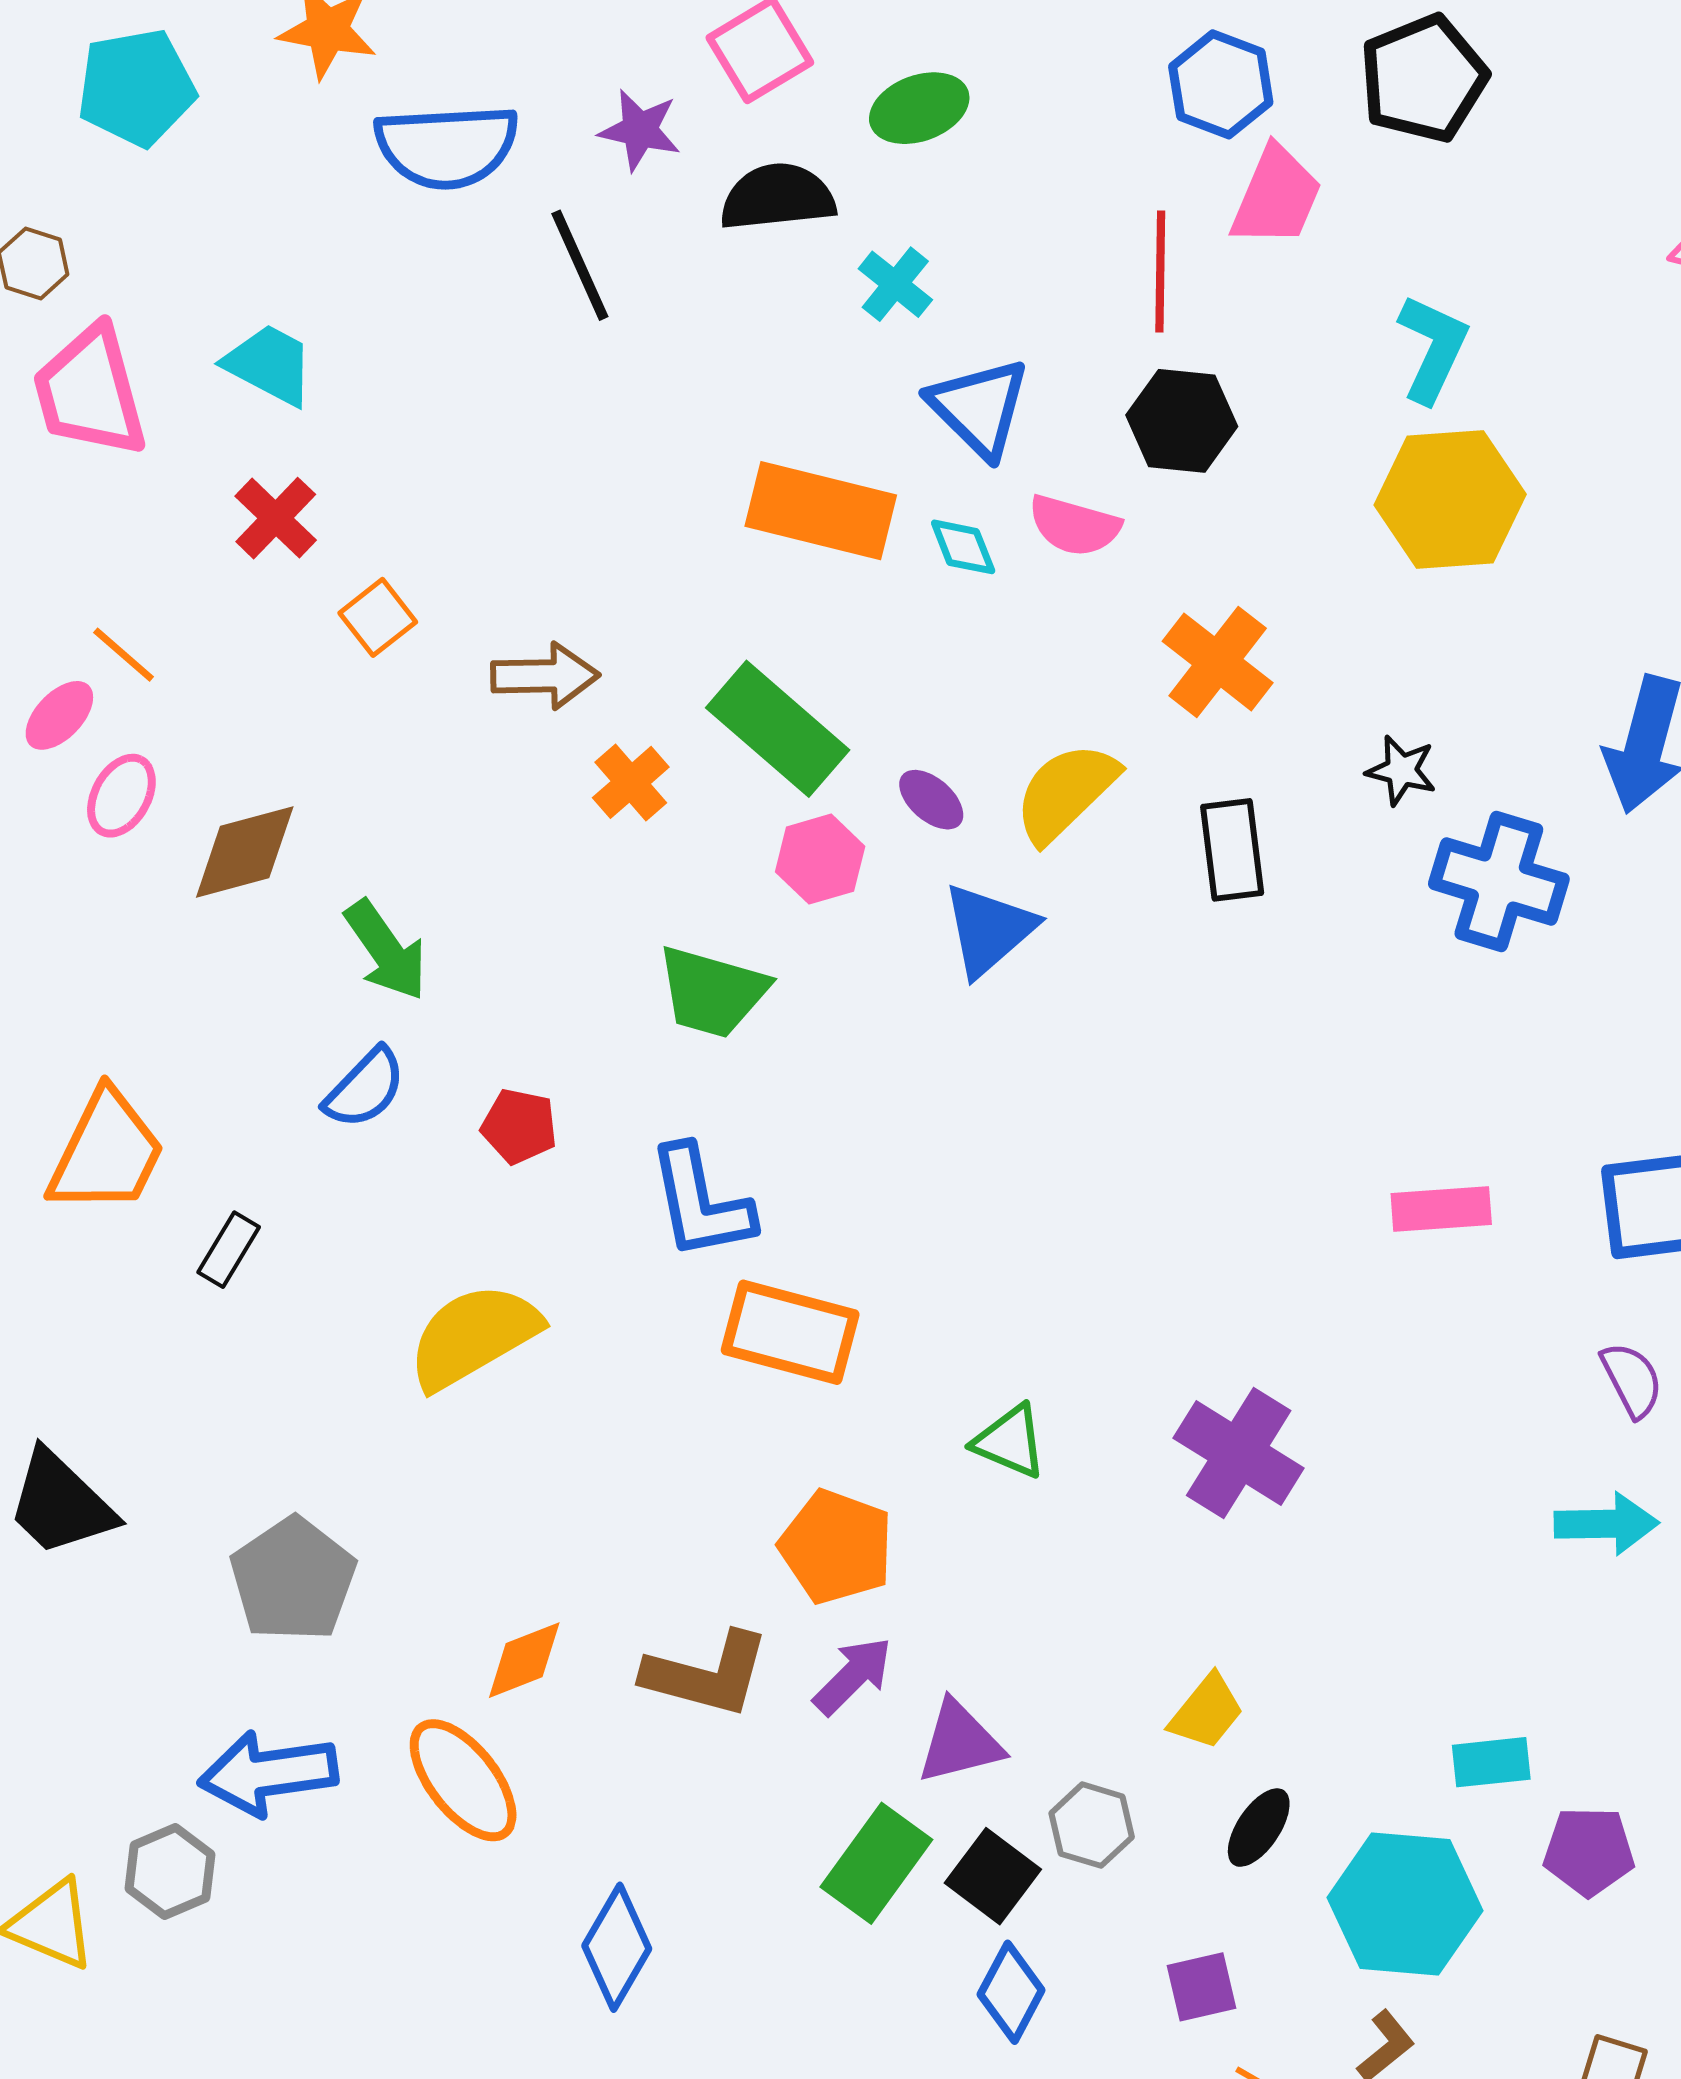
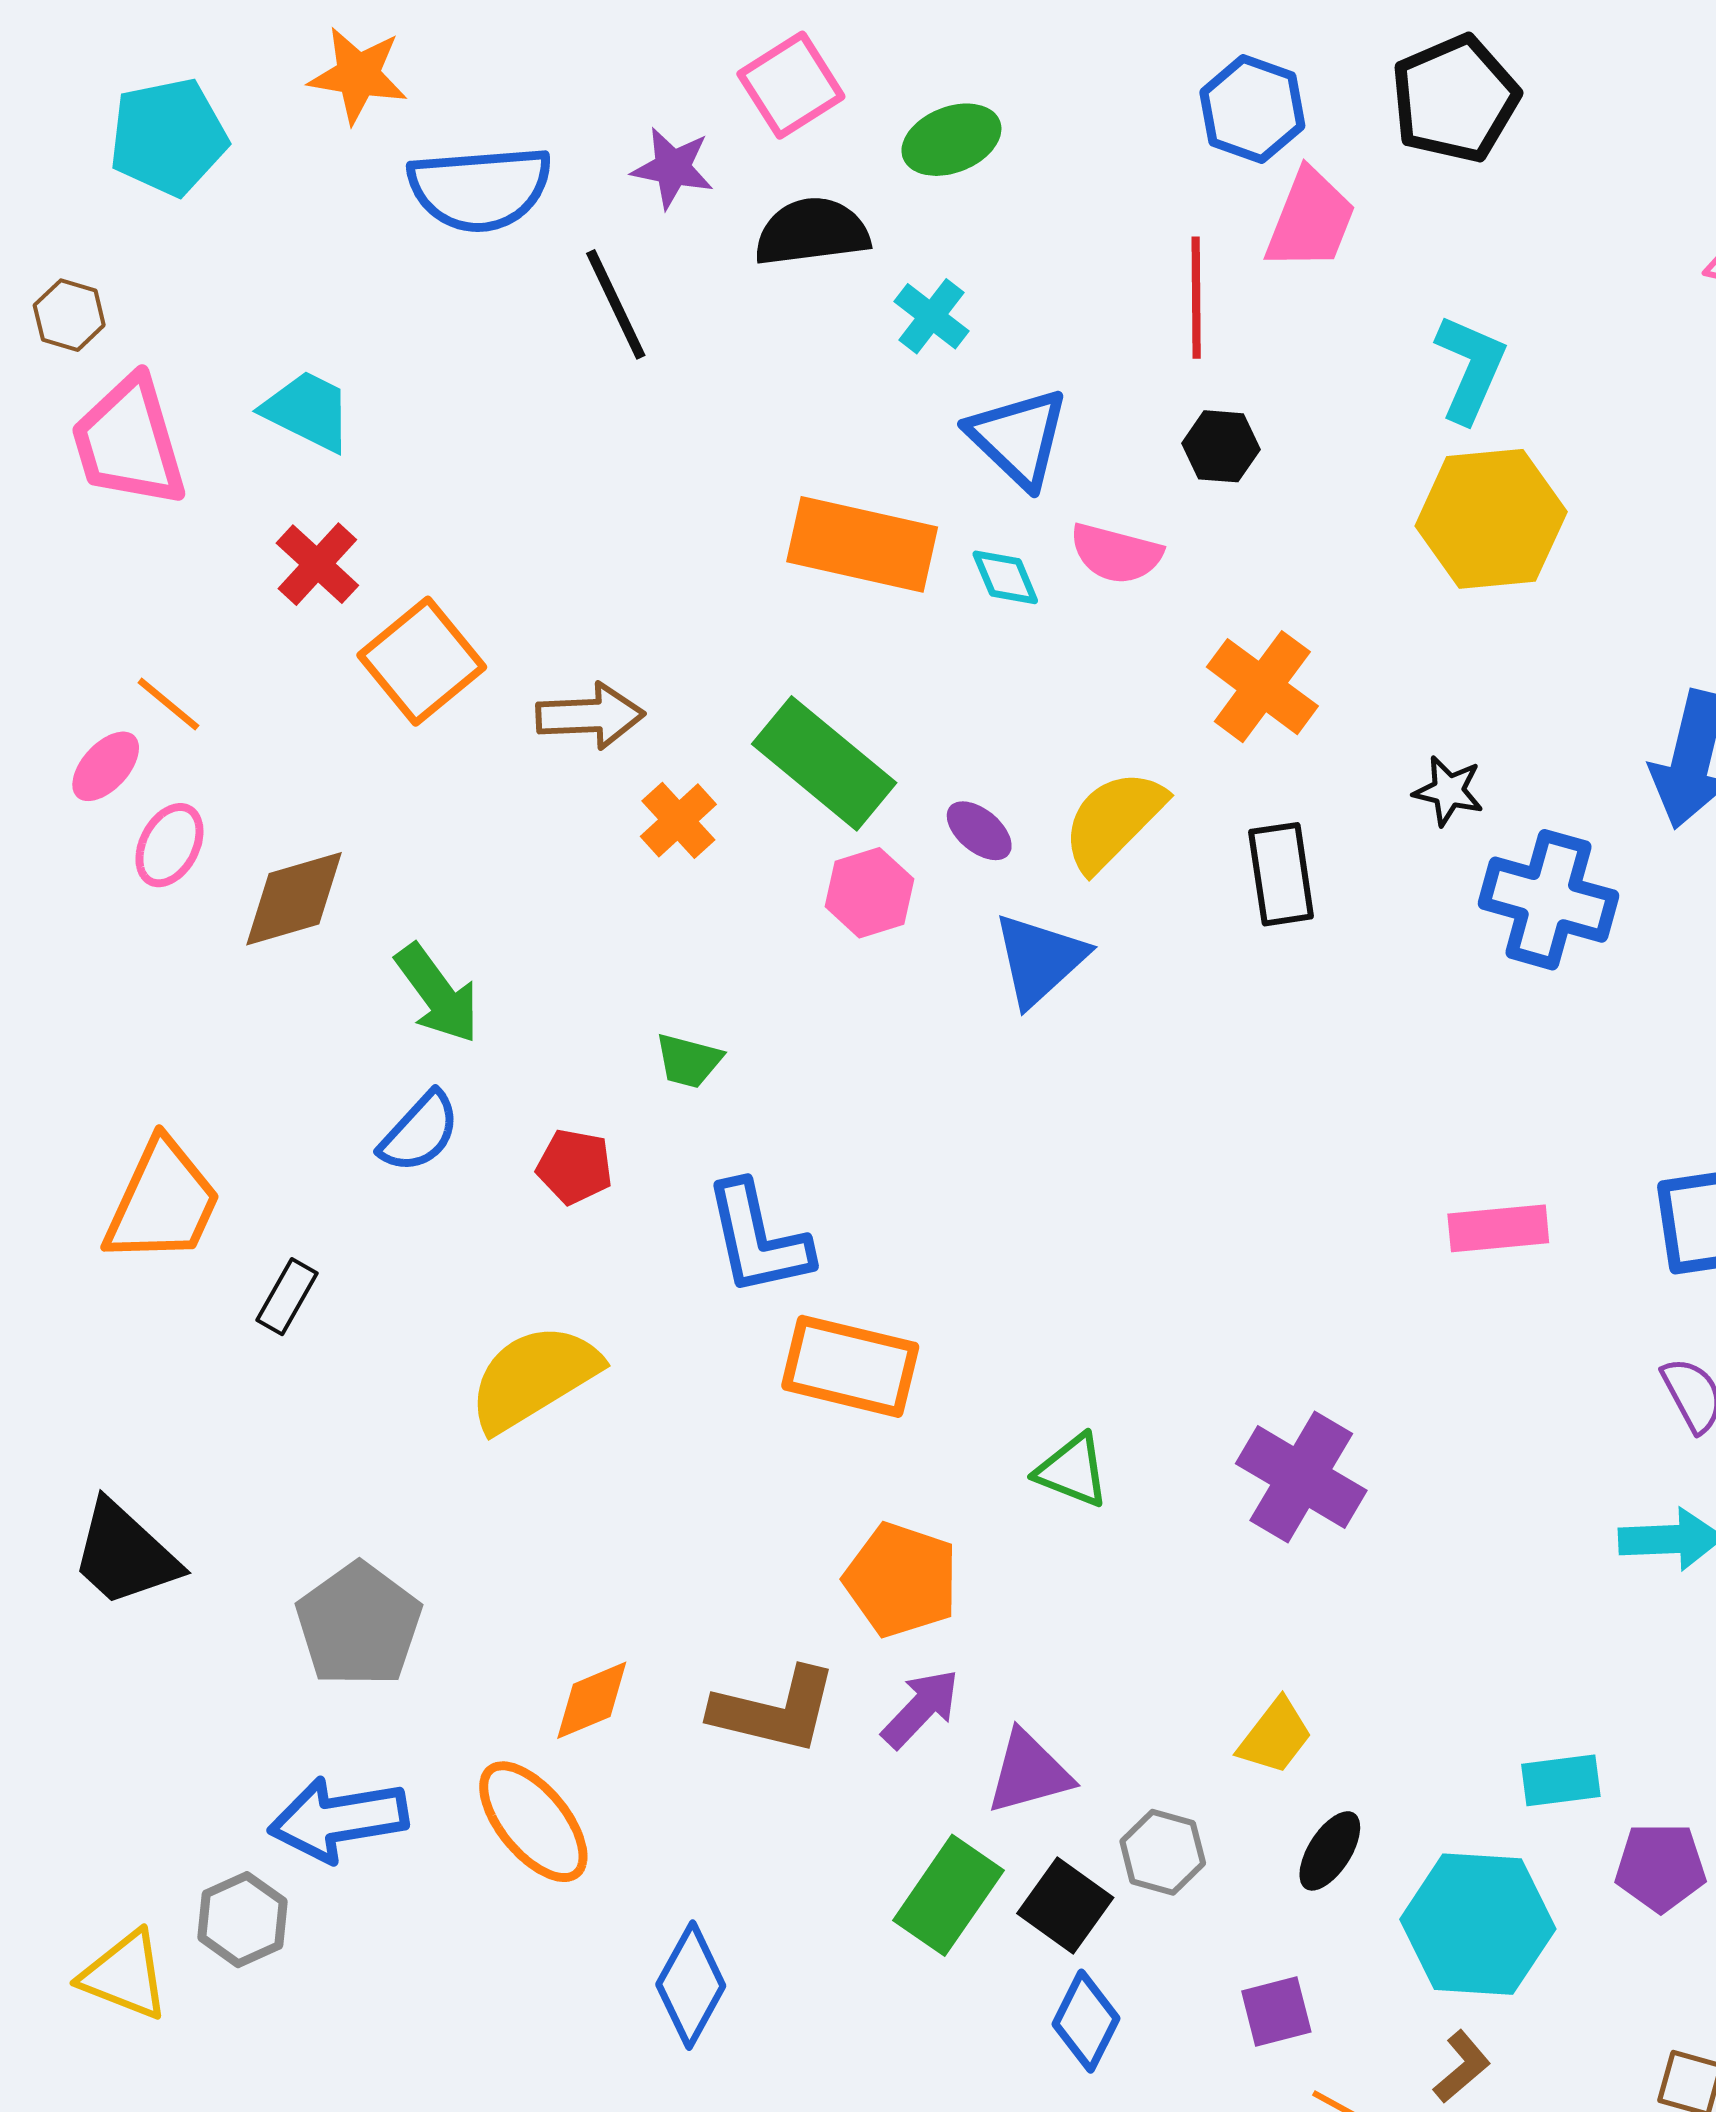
black hexagon: (1182, 421) -> (1221, 446), size x0.7
orange square: (378, 617) -> (422, 661), size x1.6
green trapezoid: (712, 992) -> (689, 1061), moved, size x0.6

